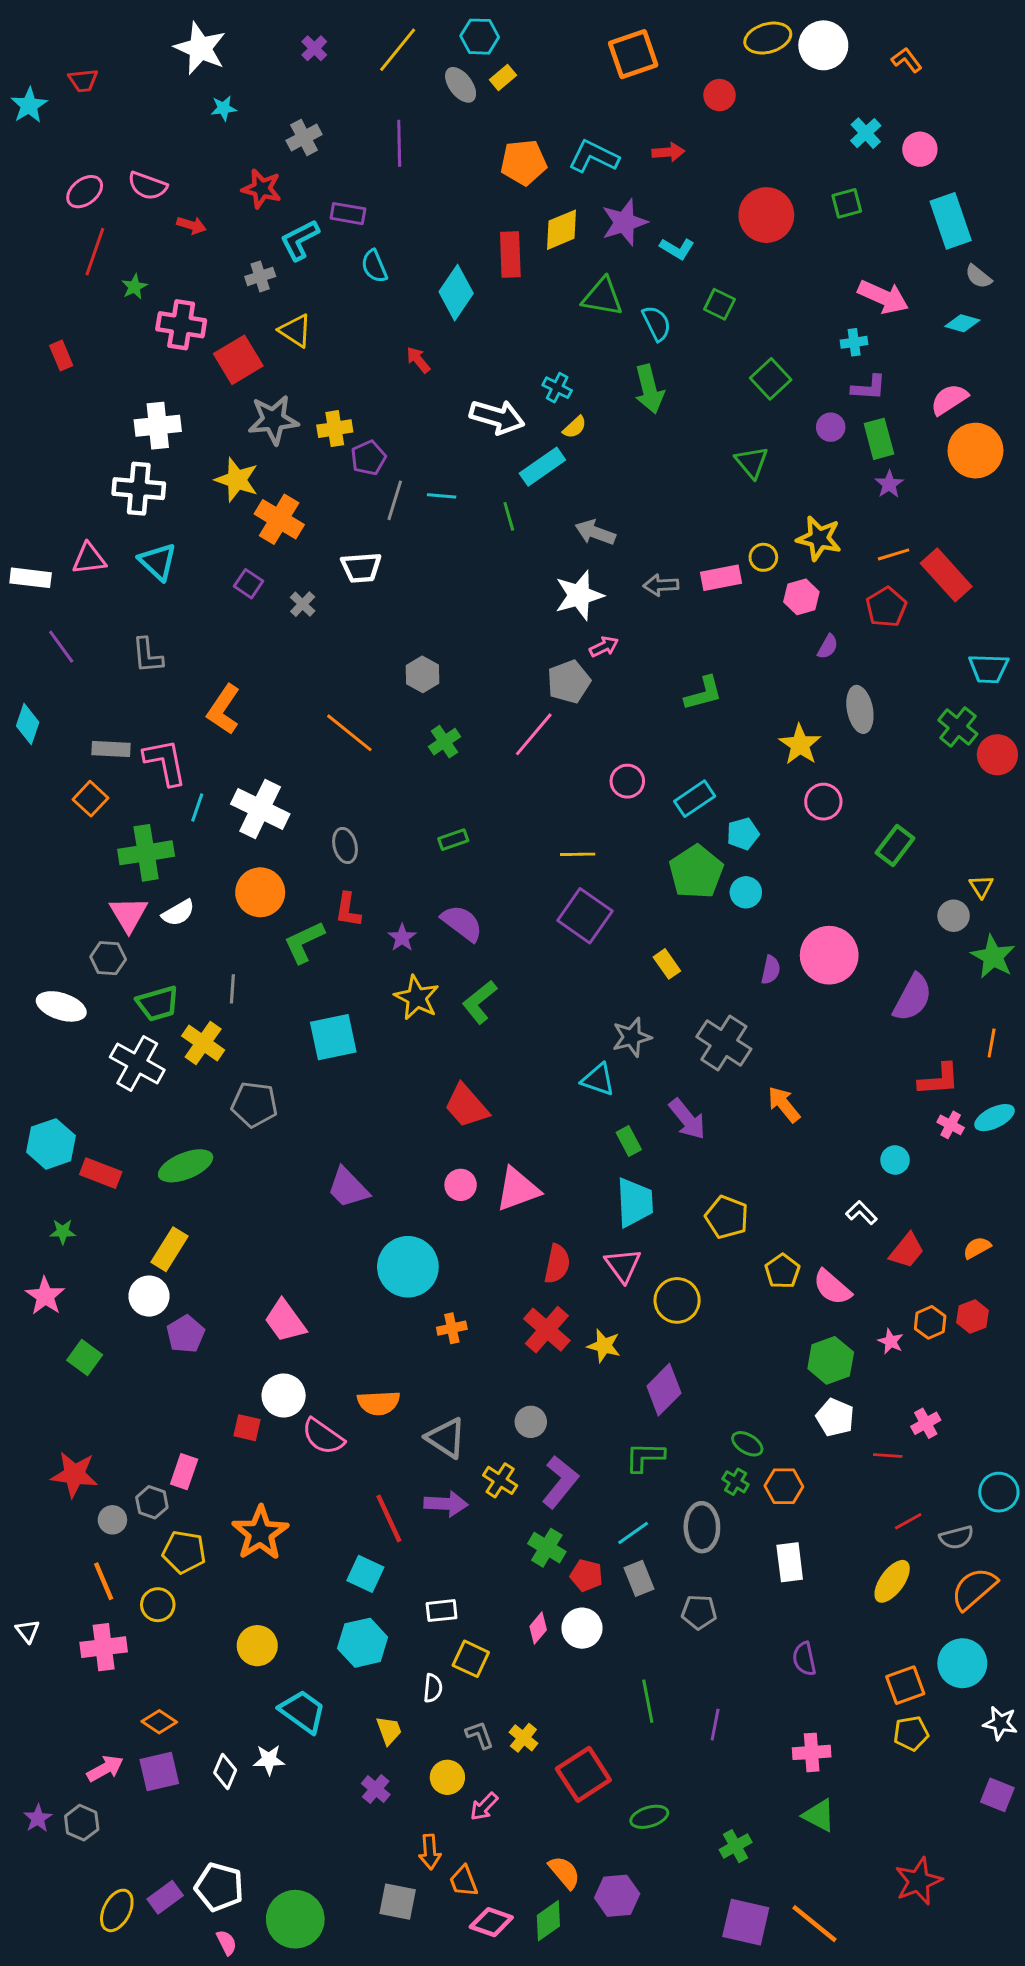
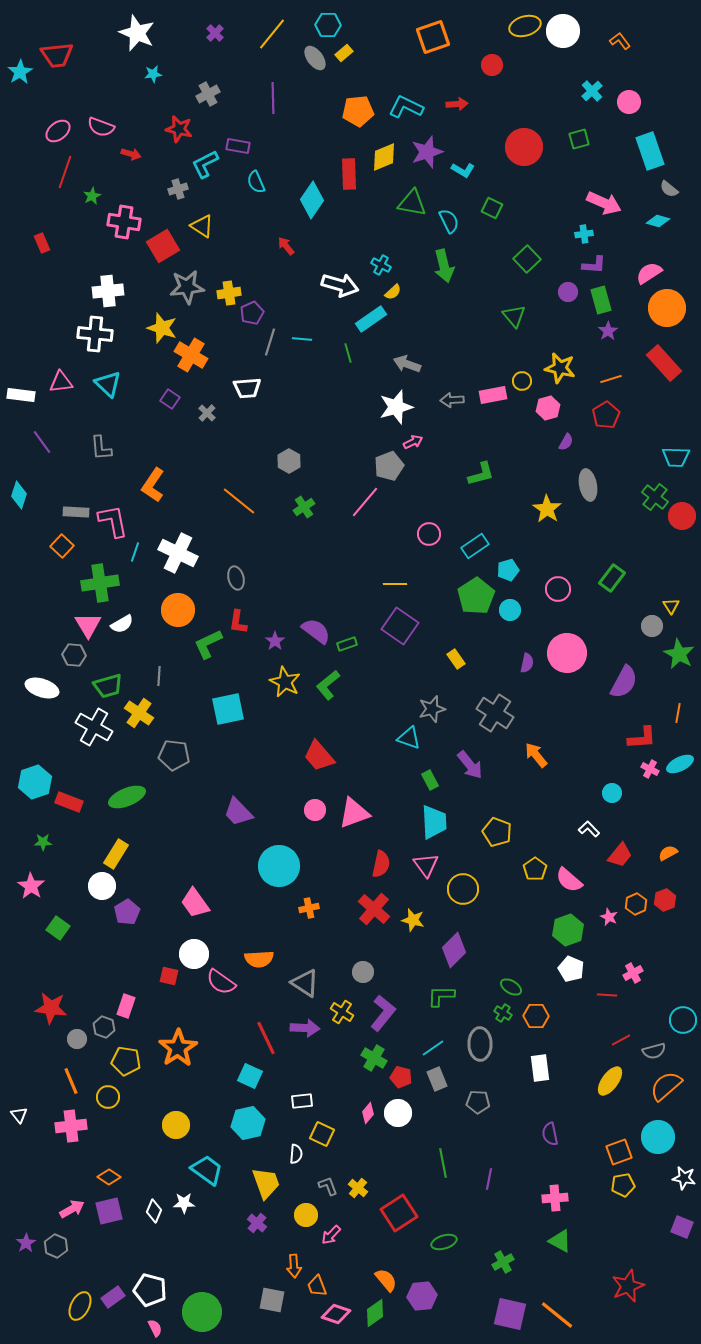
red trapezoid: (83, 80) -> (57, 55), size x1.6
red rectangle: (946, 575) -> (664, 363), moved
pink circle: (823, 802) -> (558, 589), moved
green rectangle: (453, 840) -> (347, 644), moved
yellow trapezoid: (389, 1730) -> (266, 1183), size x1.6

